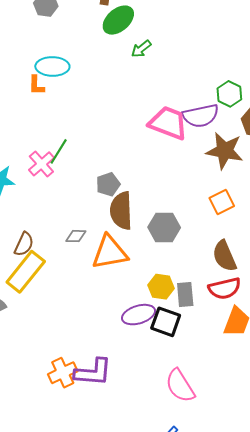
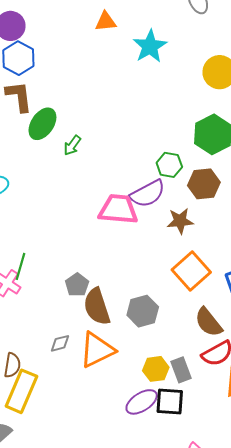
brown star: (225, 151) -> (180, 221), size x0.7
orange square: (222, 202) -> (191, 271), size x1.5

